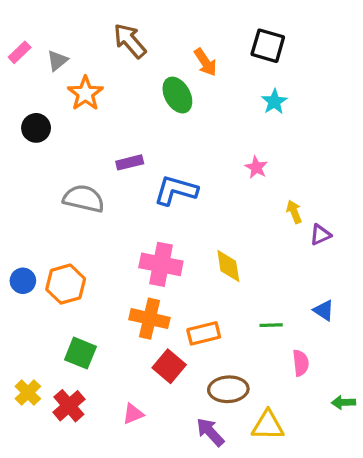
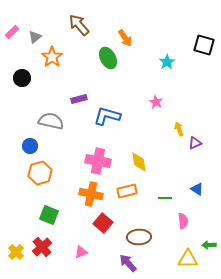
black square: (268, 46) -> (204, 45), moved
blue circle: (23, 281) -> (30, 146), moved
orange rectangle: (204, 333) -> (127, 191), moved
yellow cross: (28, 393) -> (16, 252), moved
yellow triangle: (268, 425) -> (188, 259), moved

